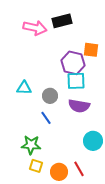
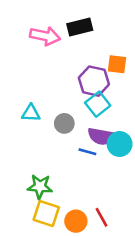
cyan square: (76, 81) -> (98, 104), turned -36
blue line: (46, 118) -> (87, 152), moved, turned -40
cyan circle: (93, 141) -> (120, 144), moved
yellow square: (36, 166) -> (46, 213), size x1.5

